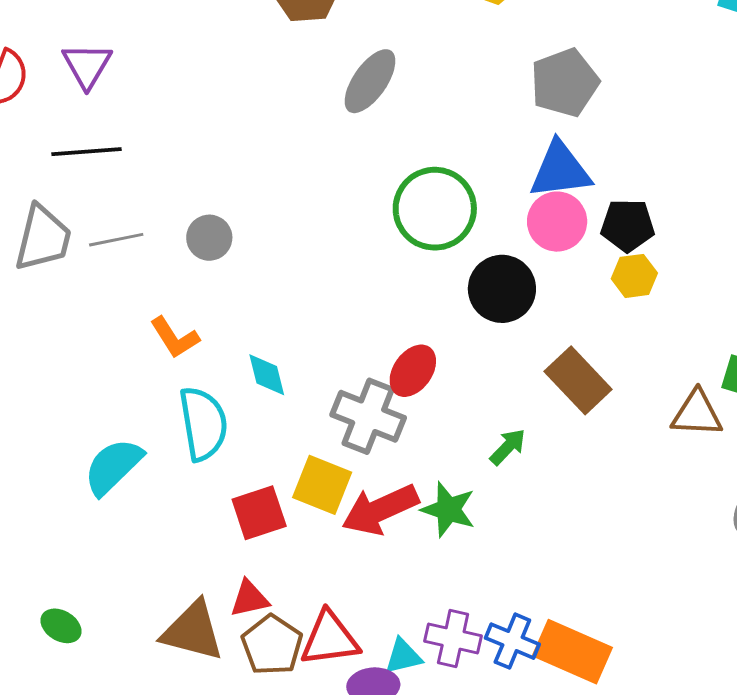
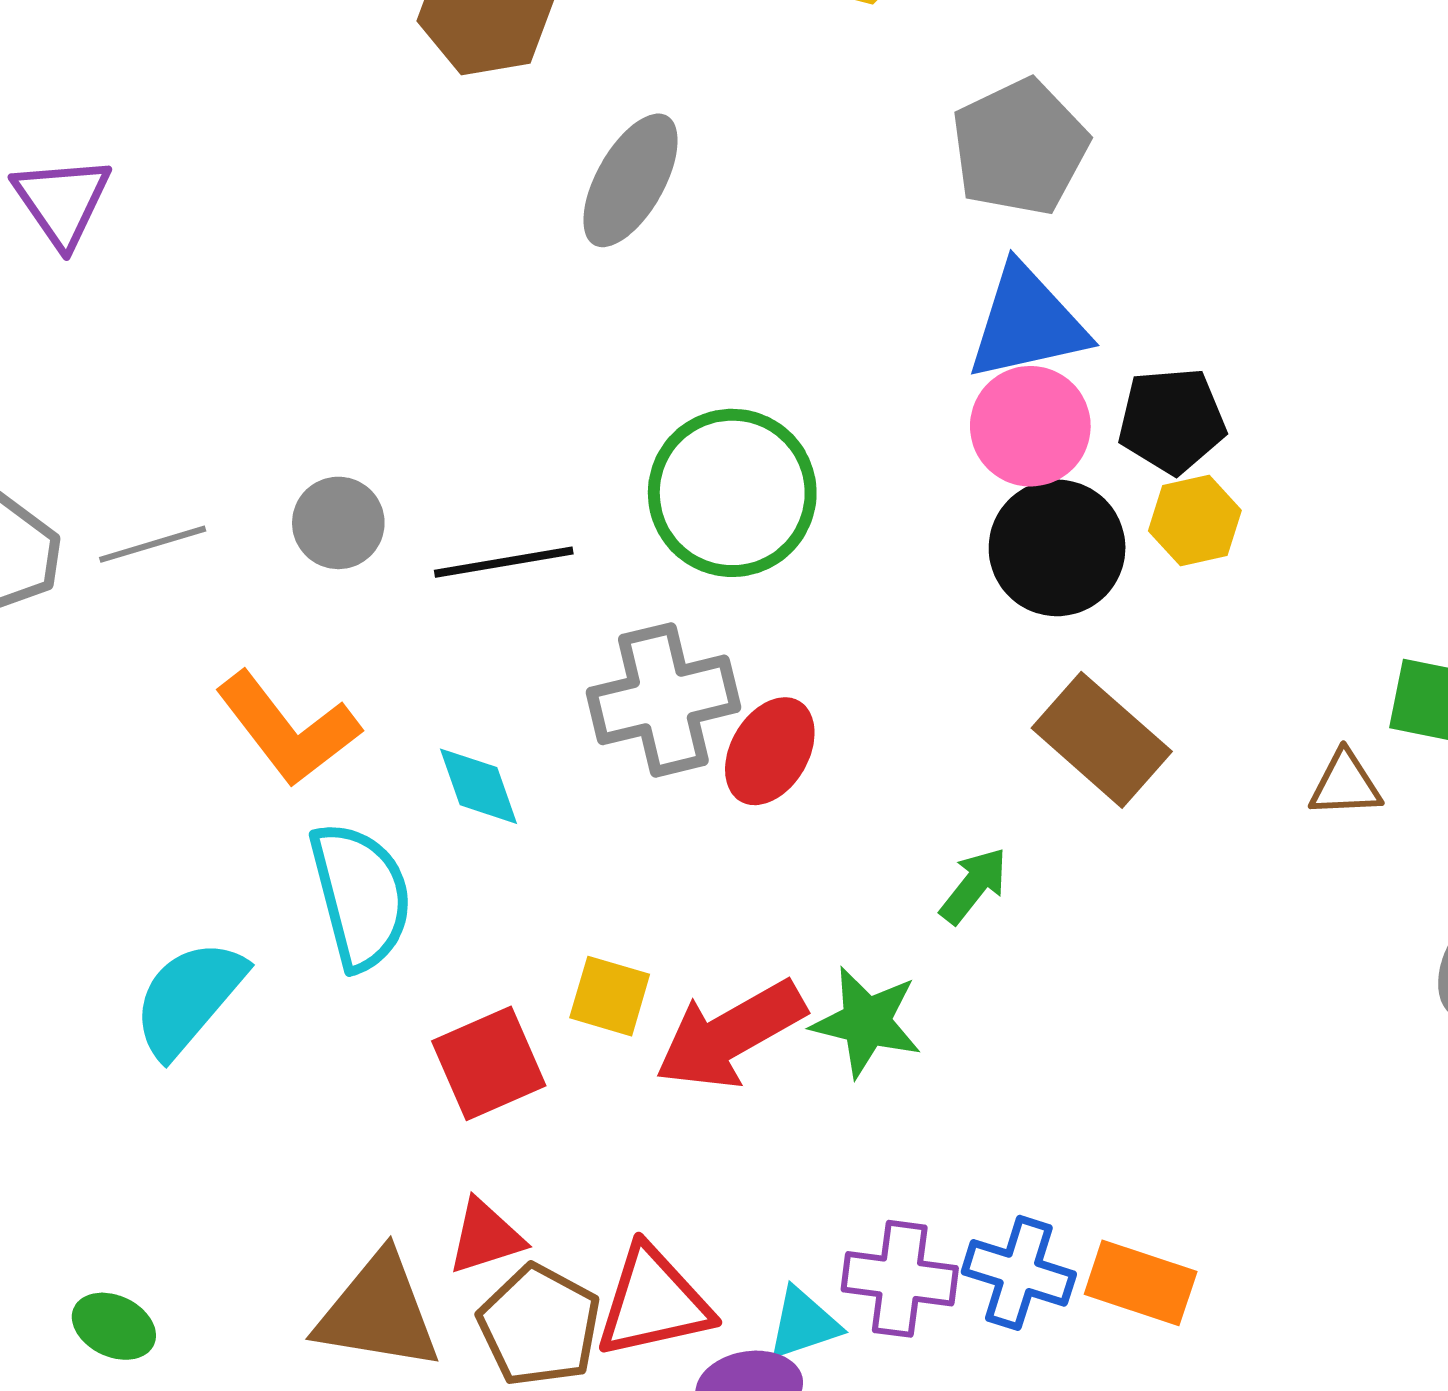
black line: (86, 152) -> (504, 562), moved
green circle: (435, 209) -> (732, 493), moved
black circle: (502, 289) -> (1057, 548), moved
orange L-shape: (175, 338) -> (288, 729), size x1.4
brown triangle: (697, 414) -> (1345, 784), size x0.7
gray cross: (368, 416) -> (663, 700), moved, turned -30
yellow square: (322, 485) -> (610, 996), size x0.7
orange rectangle: (572, 652) -> (1141, 1283), size x0.7

